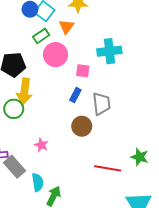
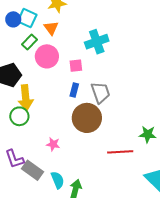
brown circle: (82, 126) -> (87, 118), size x1.5

